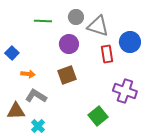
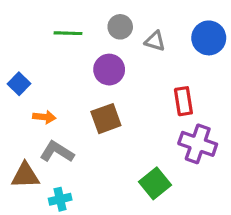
gray triangle: (98, 26) -> (155, 41), size x0.6
blue circle: (130, 42) -> (209, 38), moved
red rectangle: (107, 54) -> (183, 101), moved
cyan cross: (38, 126) -> (60, 199), turned 32

